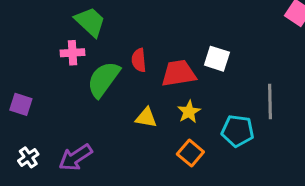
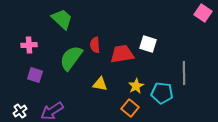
pink cross: (72, 53) -> (29, 45), moved
purple square: (21, 104) -> (35, 75), moved
yellow star: (189, 112) -> (136, 86), moved

